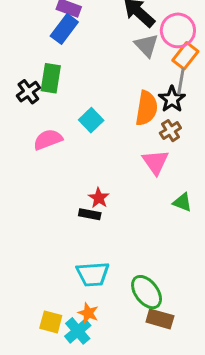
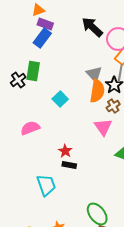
gray triangle: (147, 45) -> (94, 74), moved
pink semicircle: (48, 140) -> (30, 128), moved
black rectangle: (90, 214) -> (69, 165), moved
cyan trapezoid: (93, 274) -> (46, 185), moved, turned -105

